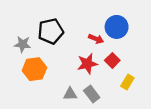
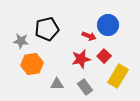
yellow rectangle: (127, 82) -> (118, 76), size x1.6
gray triangle: (70, 94) -> (57, 84), moved

